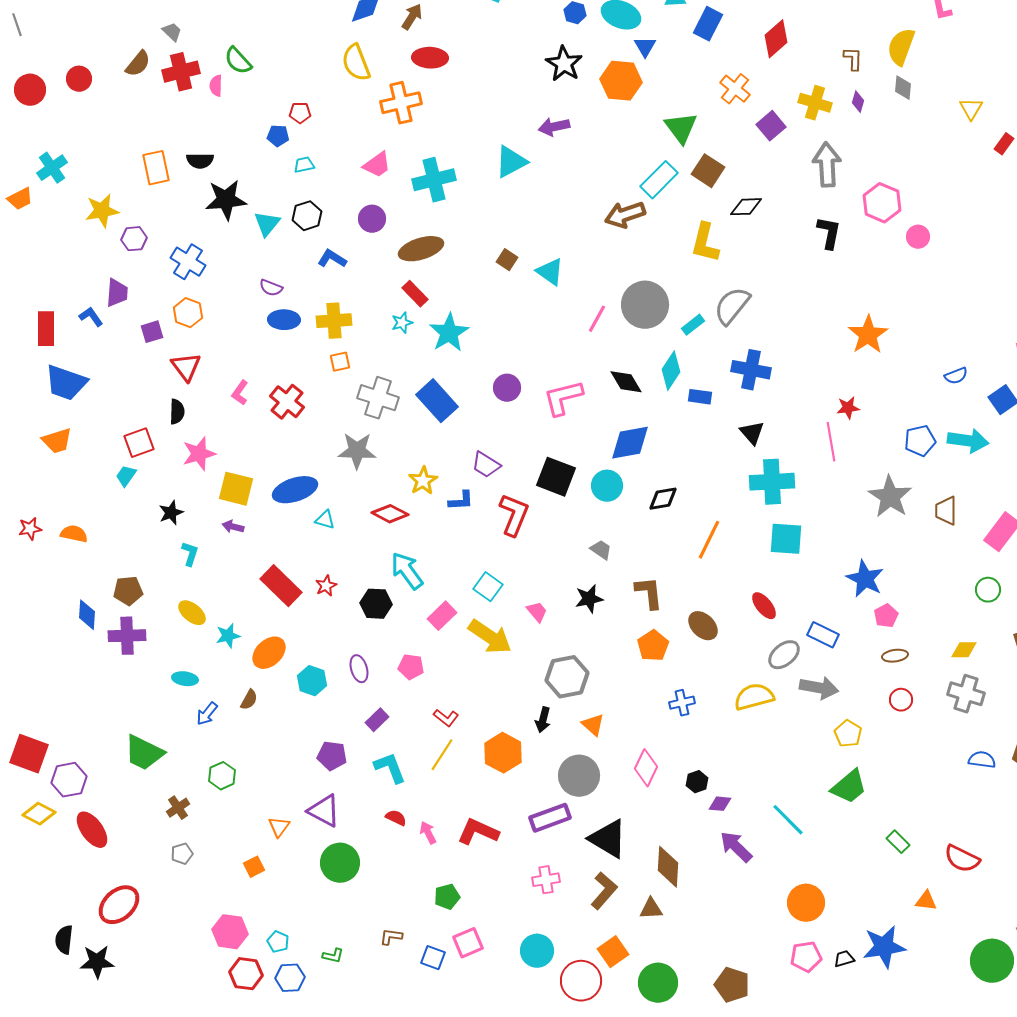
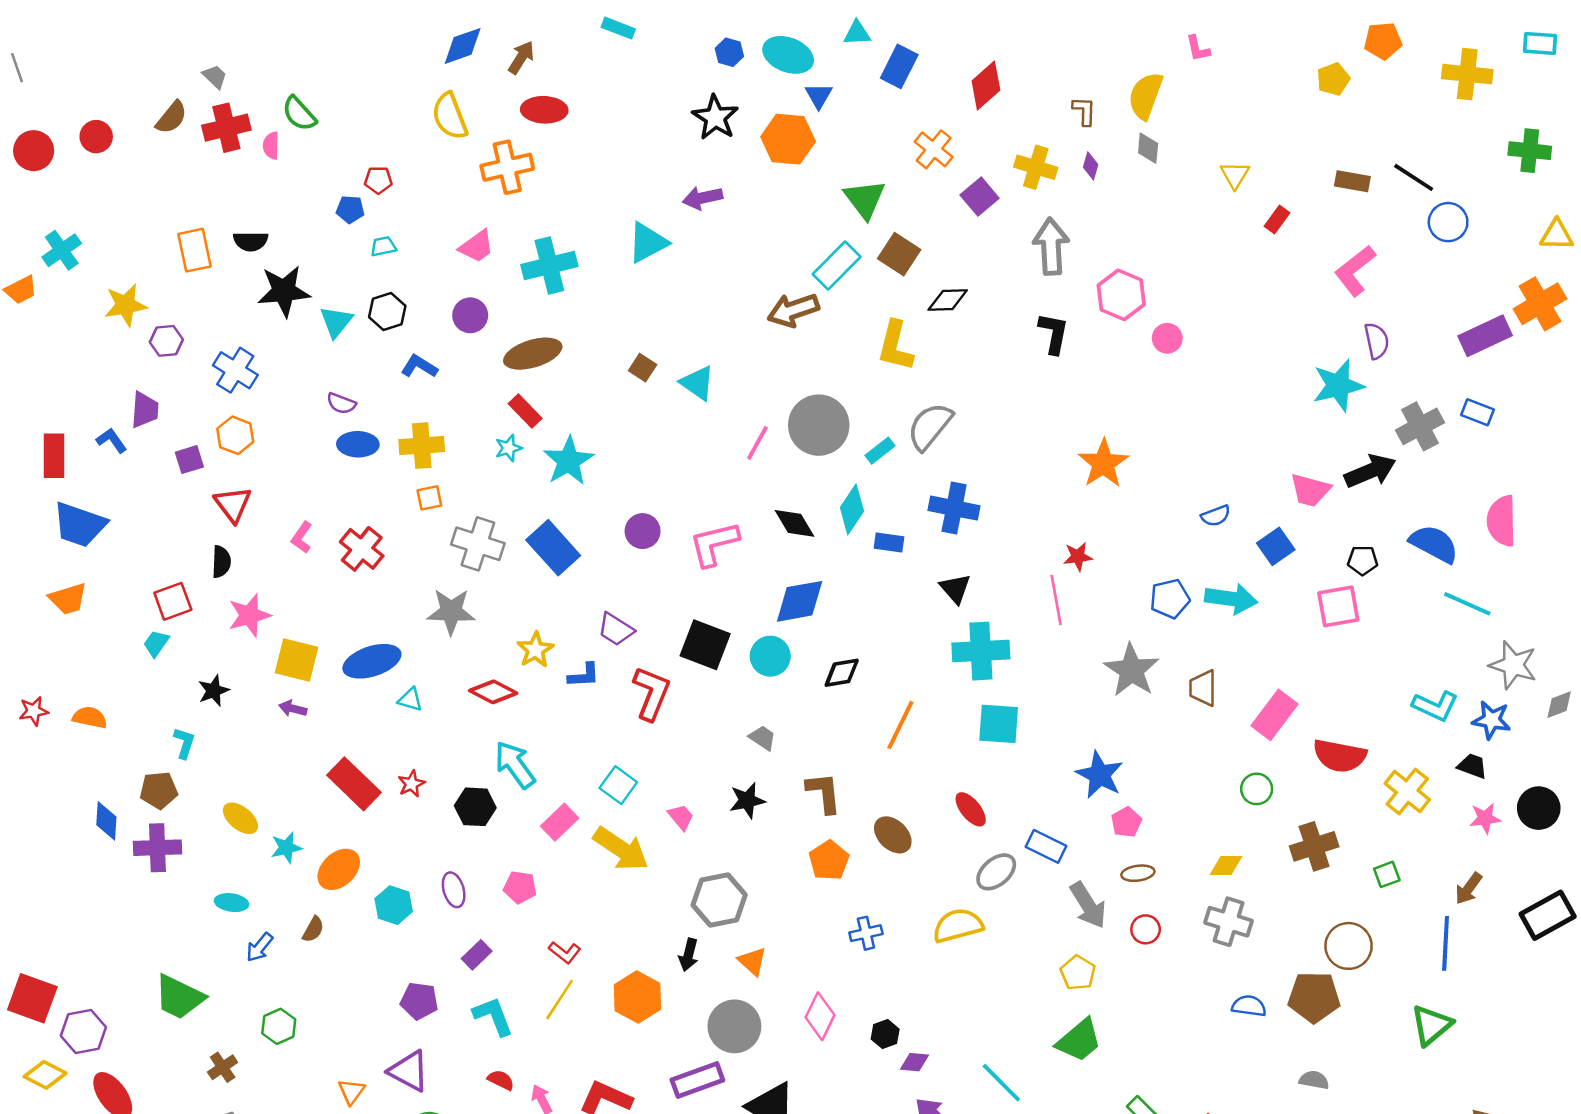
cyan L-shape: (190, 554) -> (184, 743), moved
gray arrow: (819, 688) -> (1088, 905), moved, turned 48

